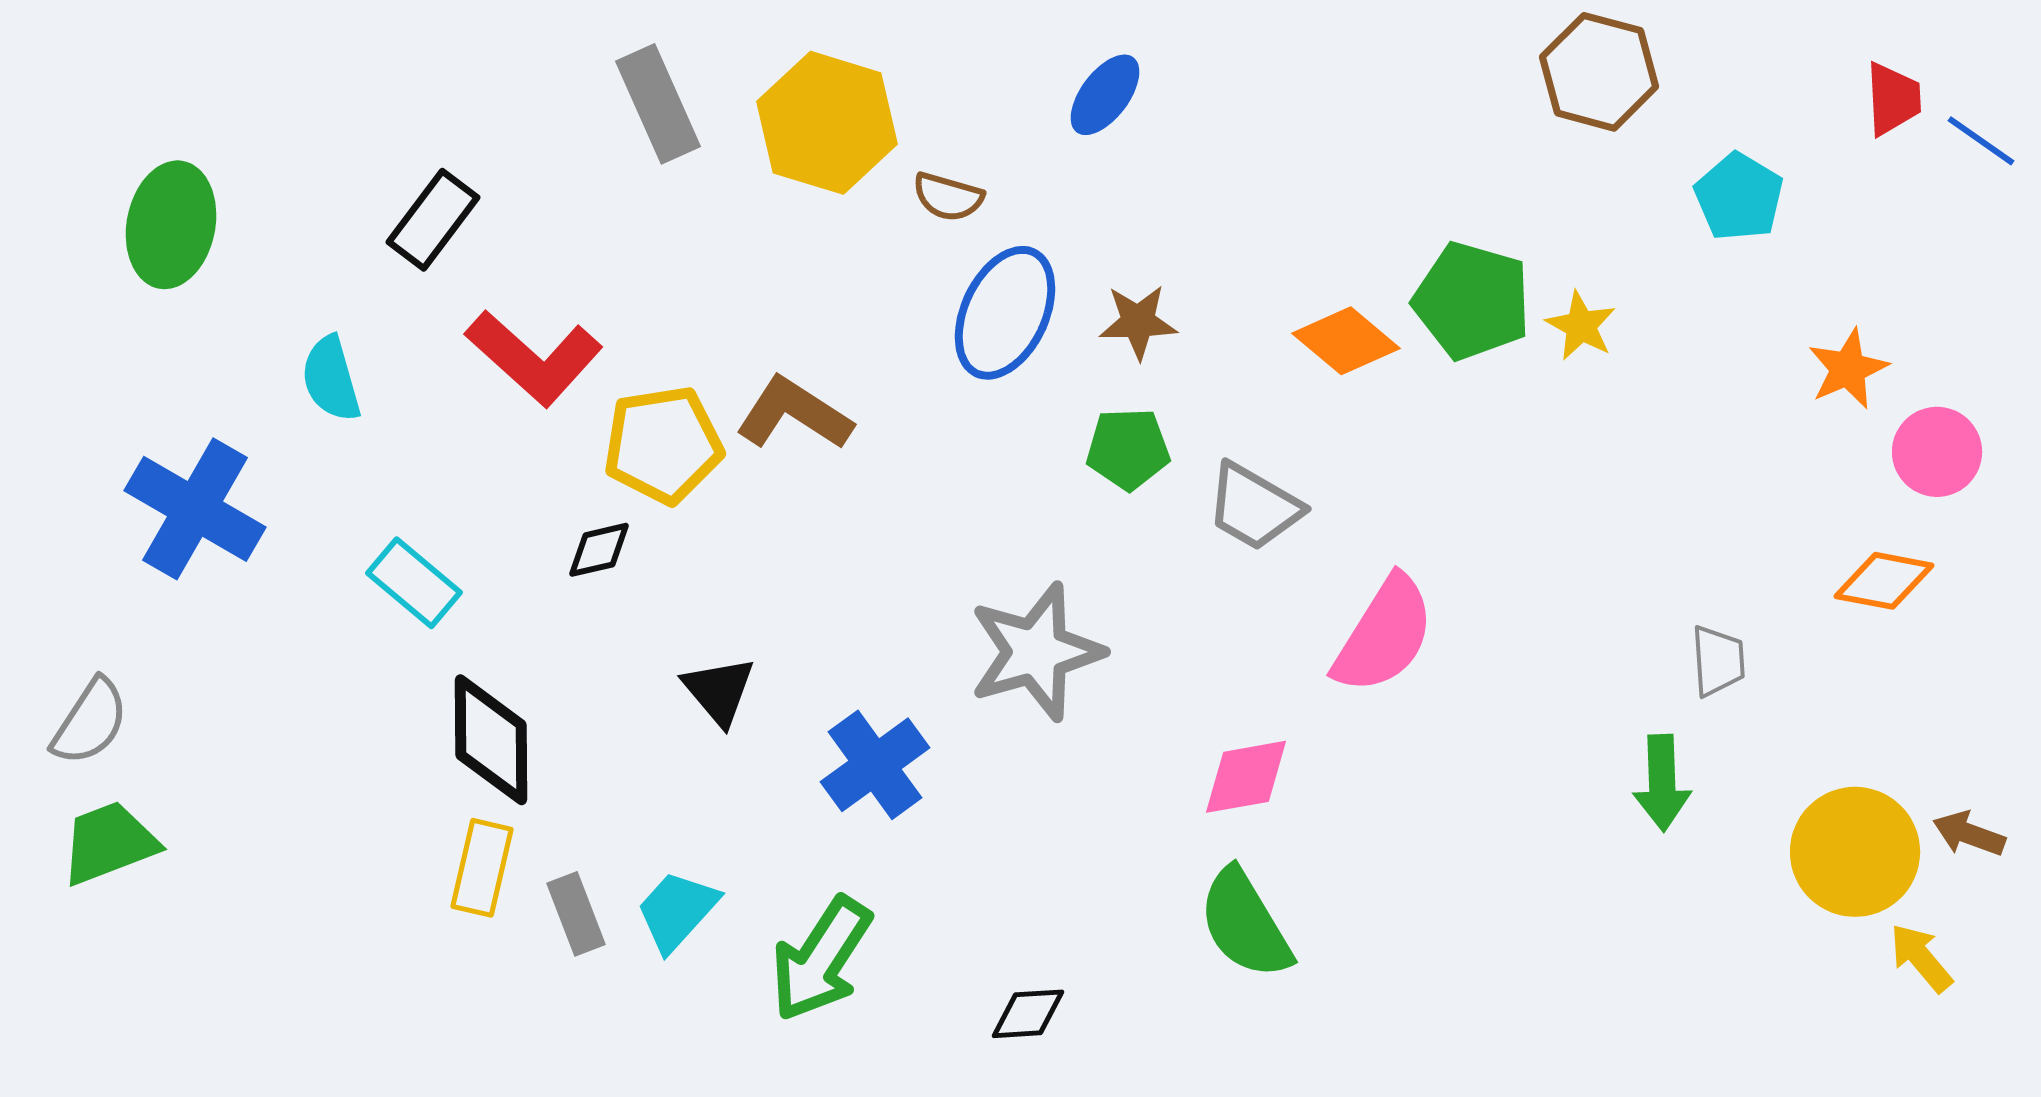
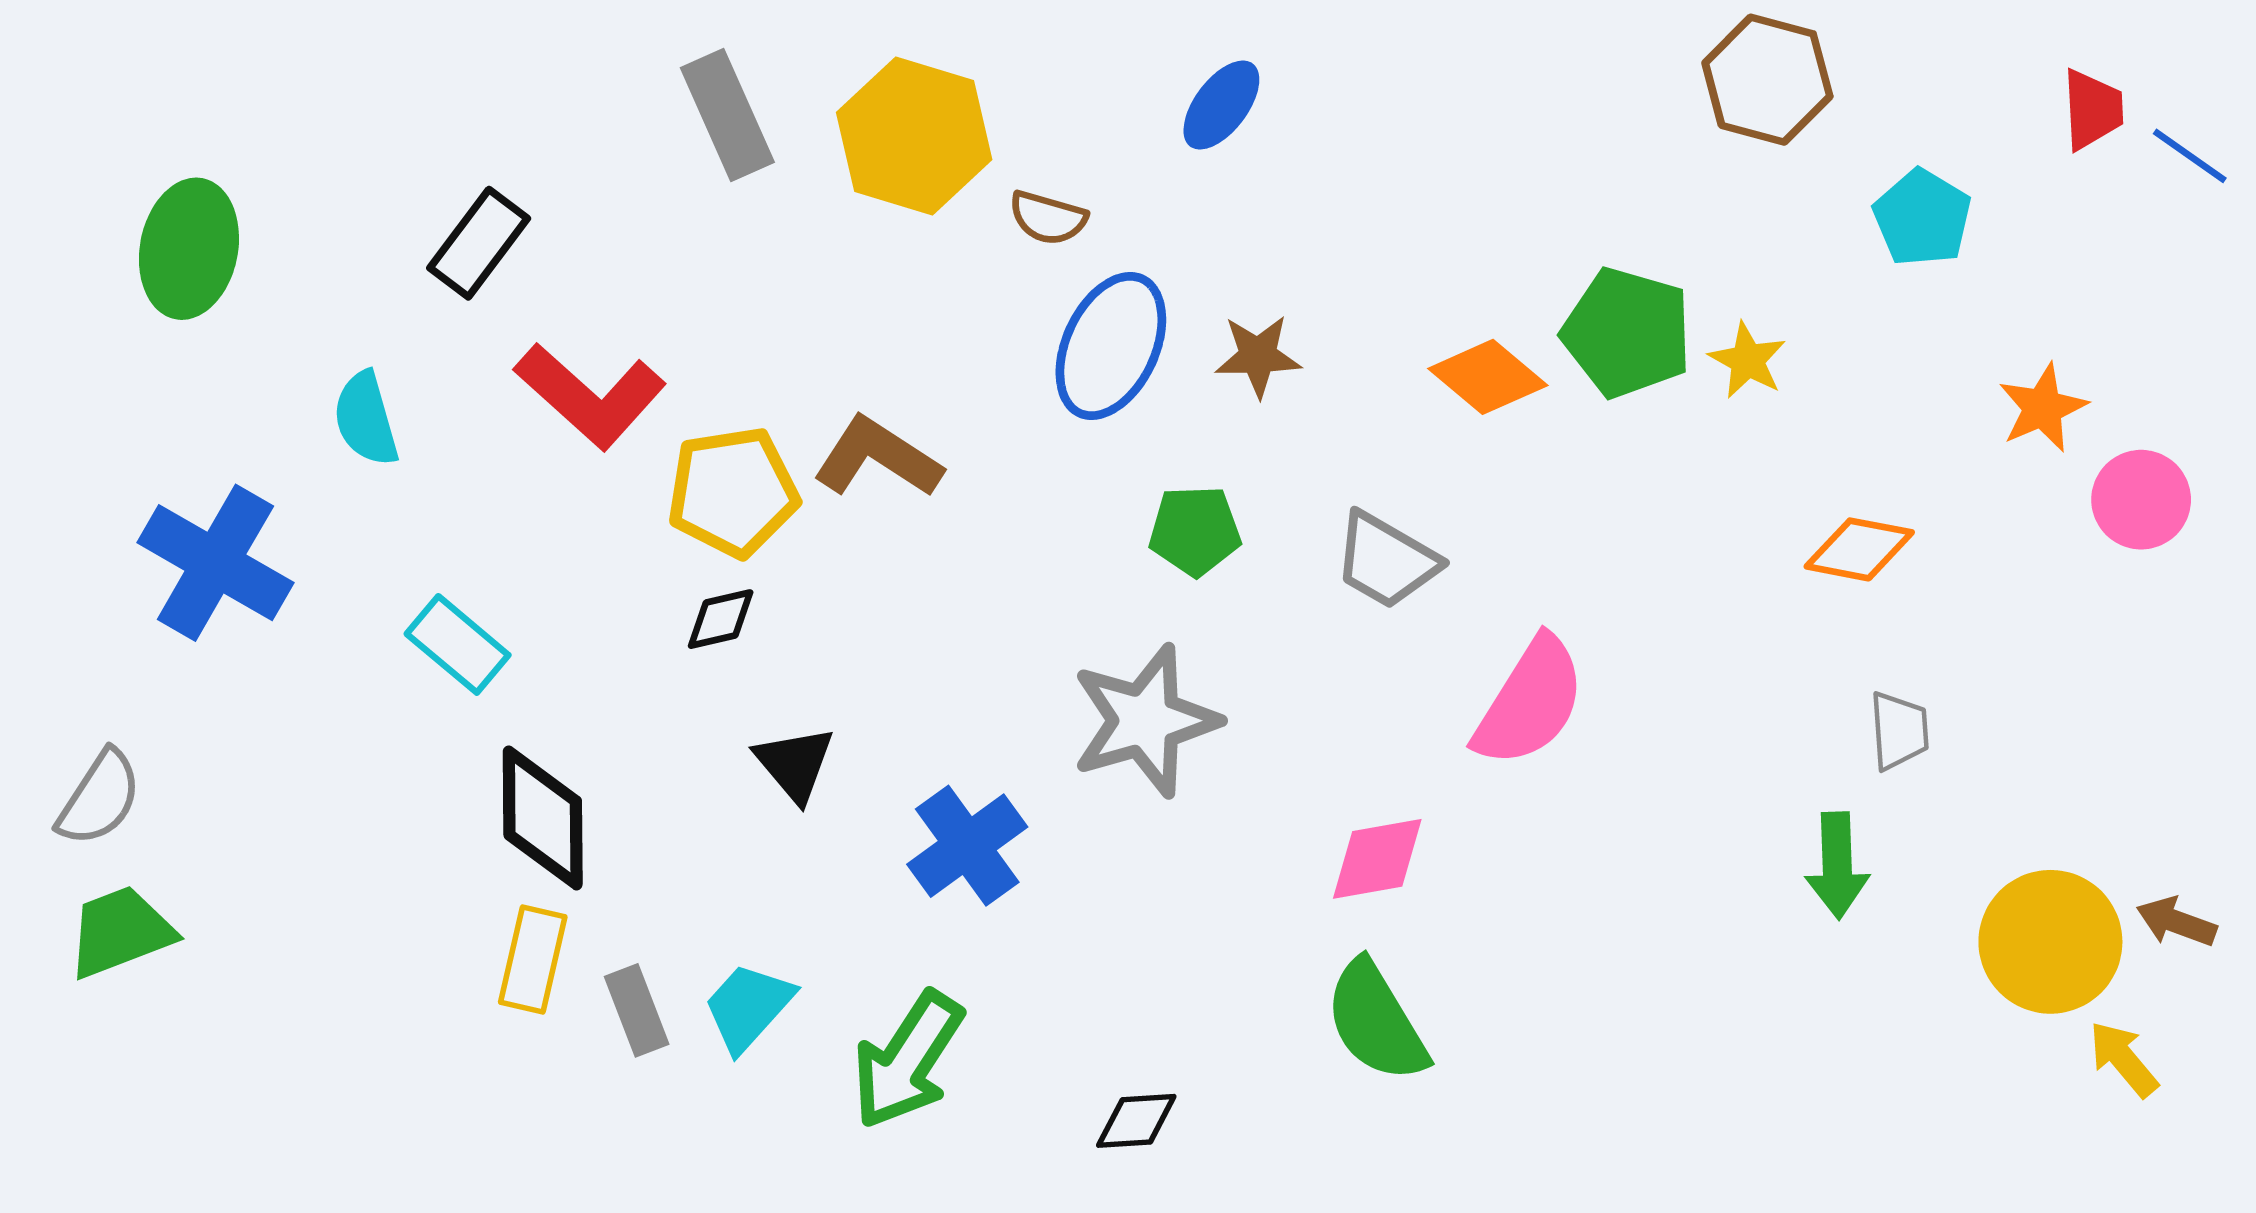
green pentagon: (1128, 449) -> (1195, 531), moved
black diamond: (599, 550) -> (721, 619), moved
orange diamond: (1884, 581) -> (1859, 549), moved

